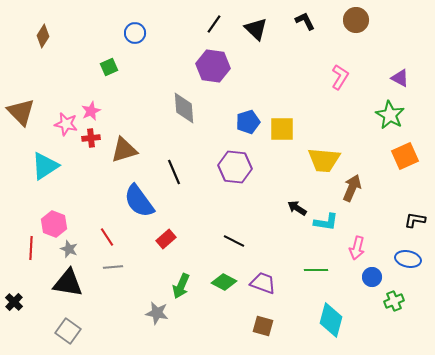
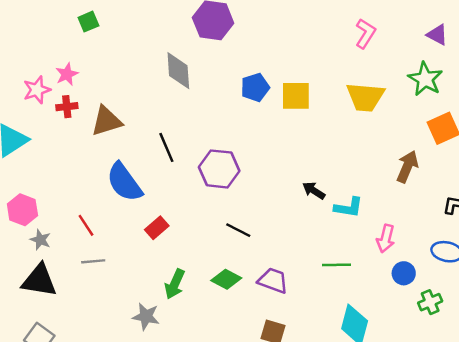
pink star: (66, 124) -> (37, 90), turned -30
yellow trapezoid: (324, 160) -> (365, 97), moved
purple hexagon: (235, 167) -> (219, 169), moved
brown arrow: (352, 188) -> (407, 167), moved

